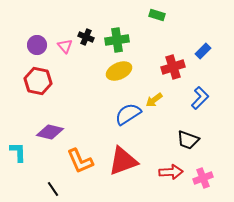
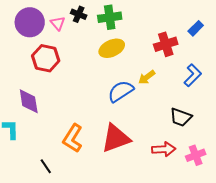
purple circle: (37, 45) -> (30, 22), size x1.5
red hexagon: (38, 81) -> (46, 58), moved
purple diamond: (50, 132) -> (29, 101), moved, turned 68
orange L-shape: (80, 161) -> (73, 138), turned 56

